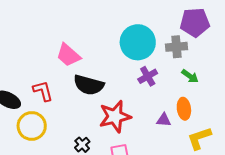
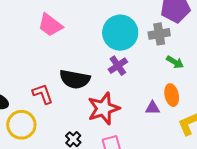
pink trapezoid: (68, 55) -> (50, 25), moved
purple cross: (148, 76) -> (118, 66), moved
red L-shape: (43, 91) -> (43, 94), moved

